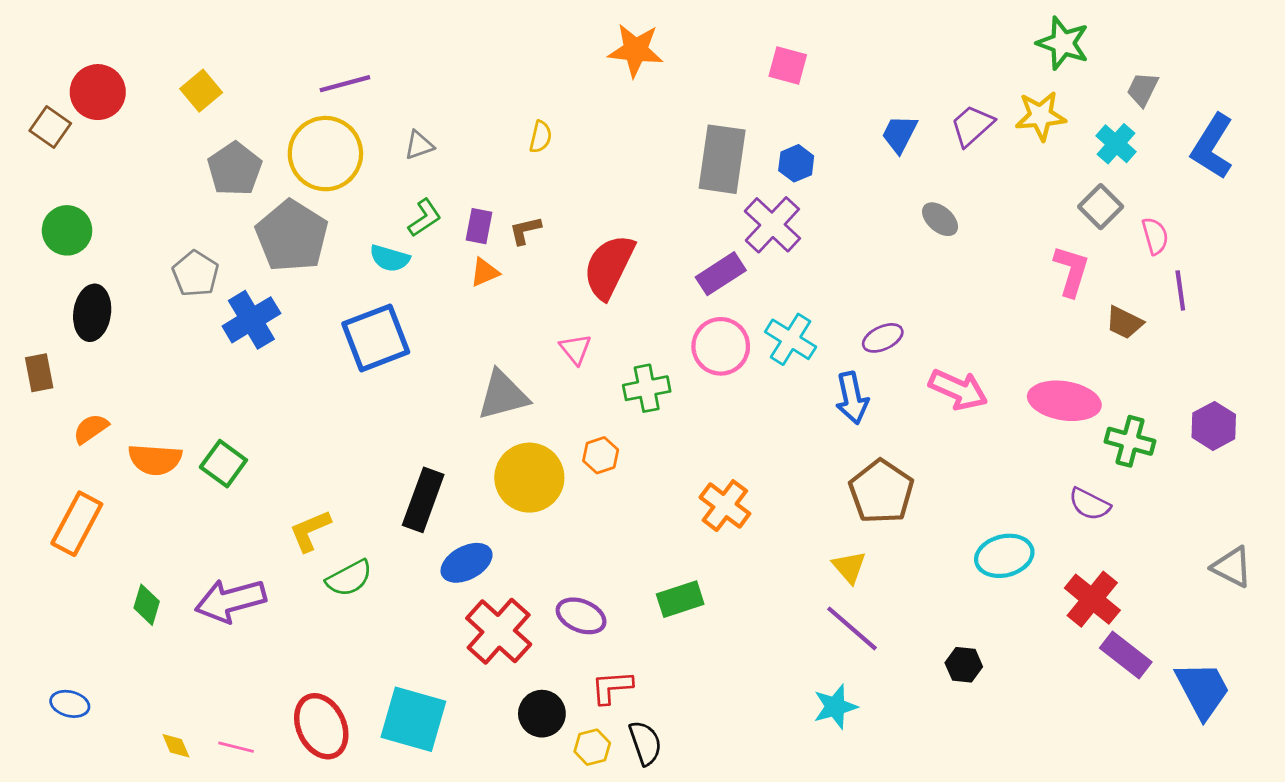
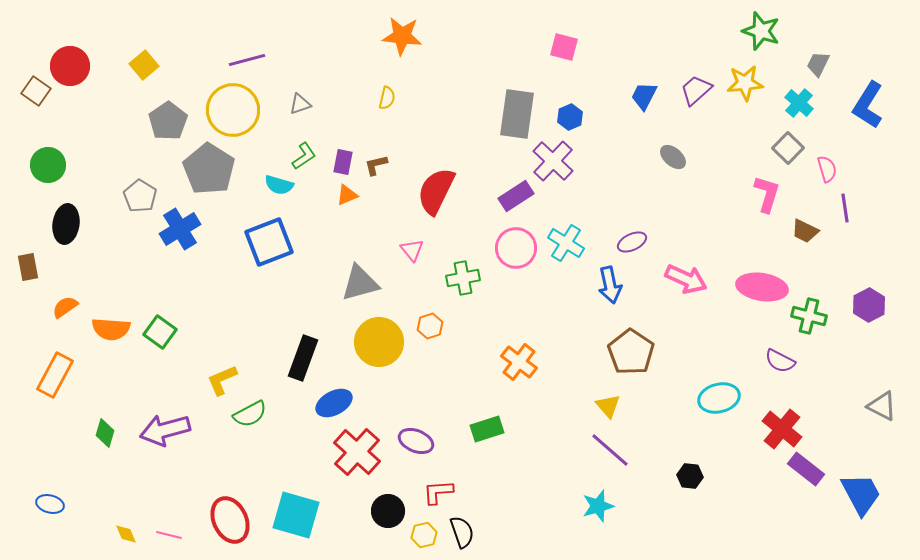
orange star: (636, 50) -> (402, 36), moved

